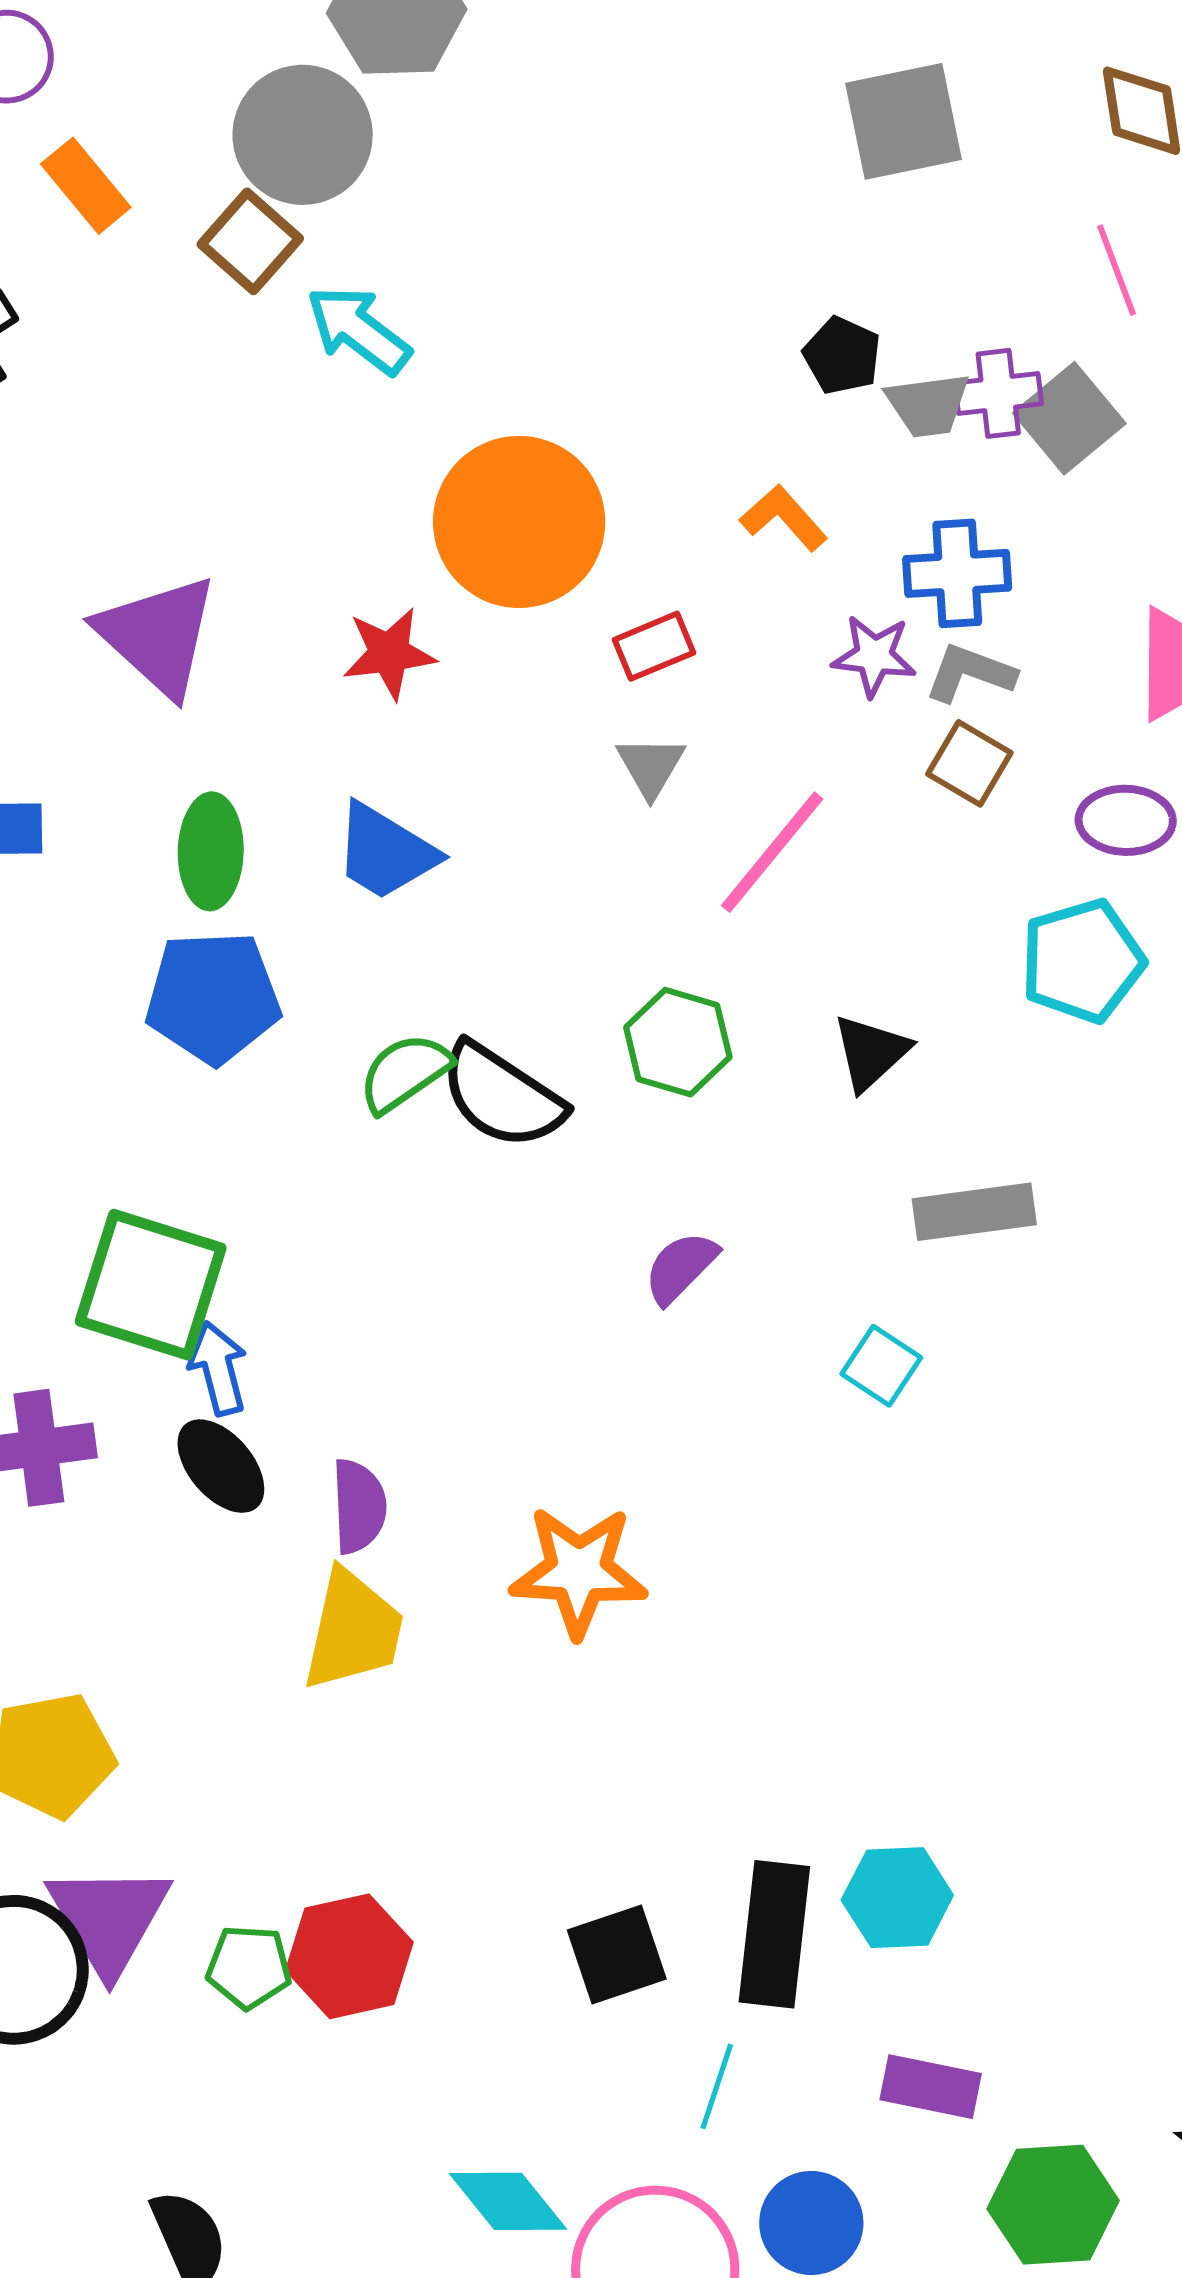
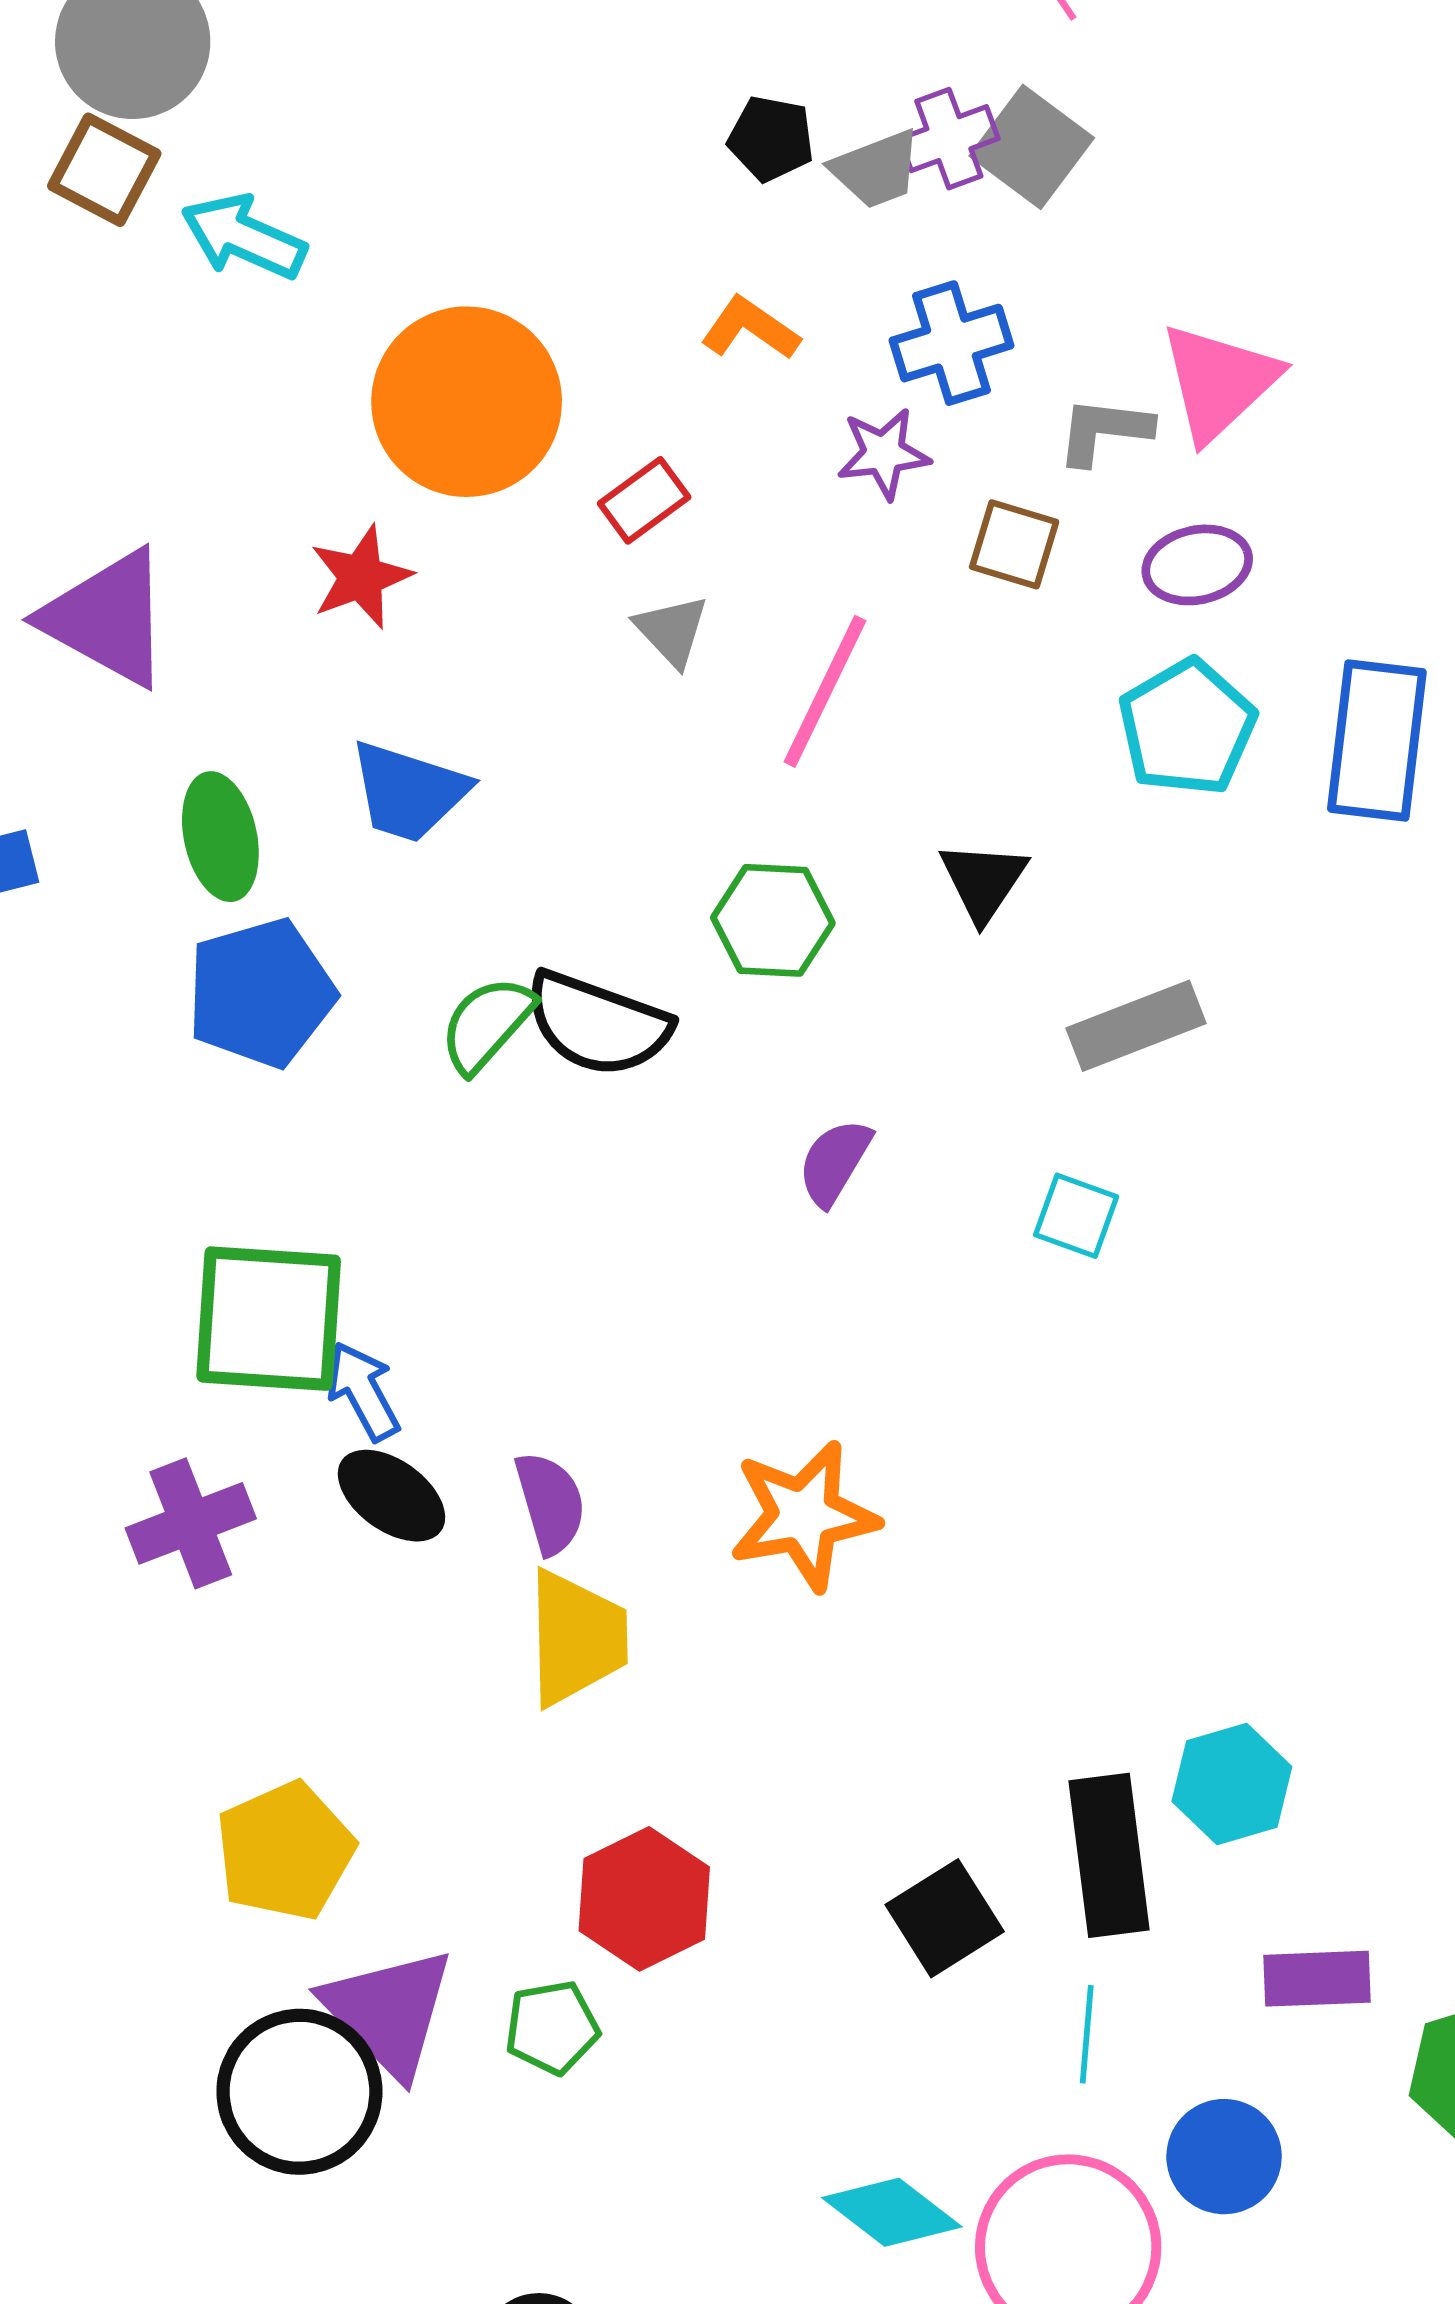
gray L-shape: (970, 673) -> (1104, 431), moved
red hexagon: (349, 1956) -> (644, 1899), moved

